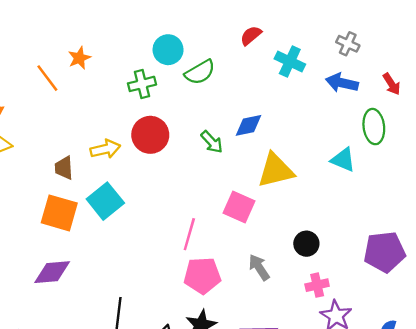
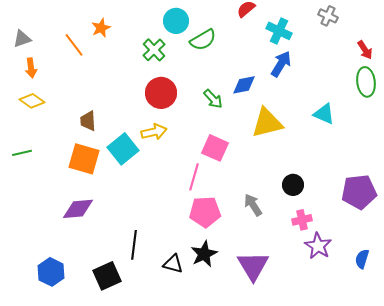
blue arrow: (342, 83) -> (281, 64), moved, turned 108
green cross: (142, 84) -> (154, 50), turned -30
green ellipse: (374, 127) -> (366, 82), moved
yellow arrow: (105, 149) -> (154, 132), moved
pink square: (239, 207) -> (215, 148), moved

